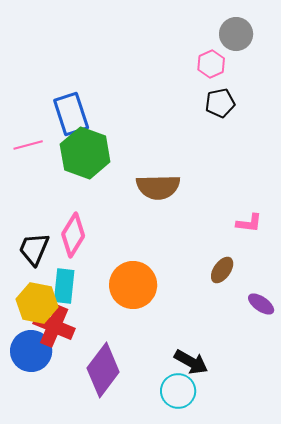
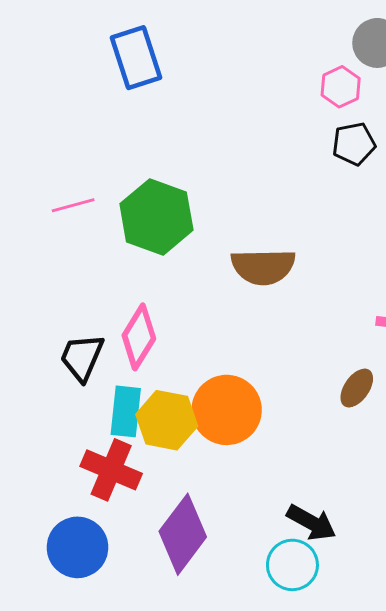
blue rectangle: (71, 114) -> (136, 58), moved
yellow hexagon: (37, 303) -> (167, 420), moved
blue circle: (31, 351) -> (77, 547), moved

